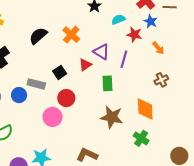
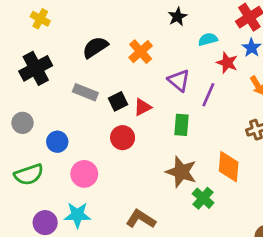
red triangle: (85, 65) -> (143, 107), moved
gray rectangle: (36, 84) -> (85, 92), moved
blue circle: (19, 95) -> (57, 142), moved
pink circle: (53, 117) -> (84, 174), moved
green cross: (141, 138) -> (203, 198), moved

